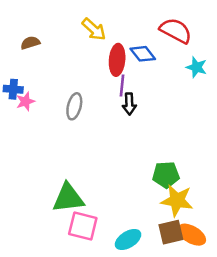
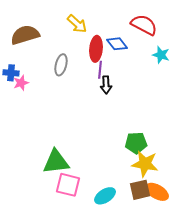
brown semicircle: (30, 43) -> (25, 35), size x1.8
gray ellipse: (74, 106) -> (61, 65), moved

